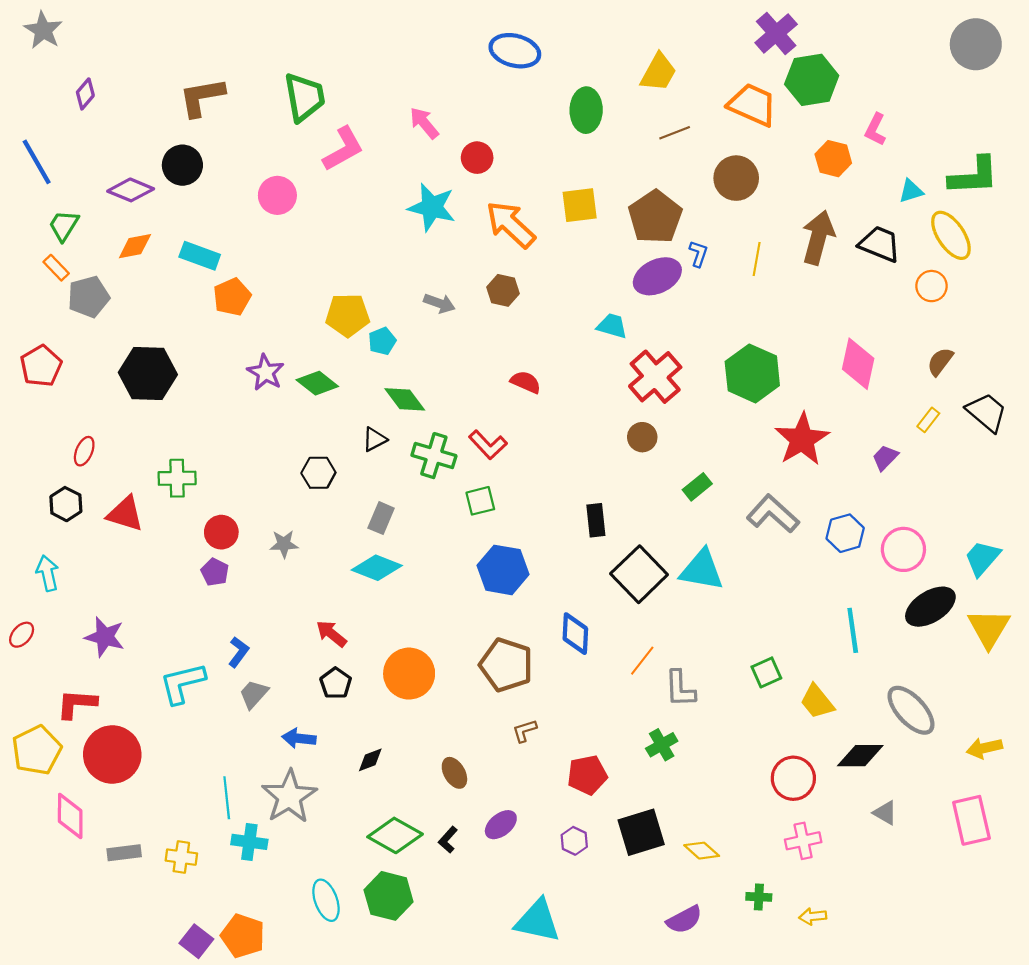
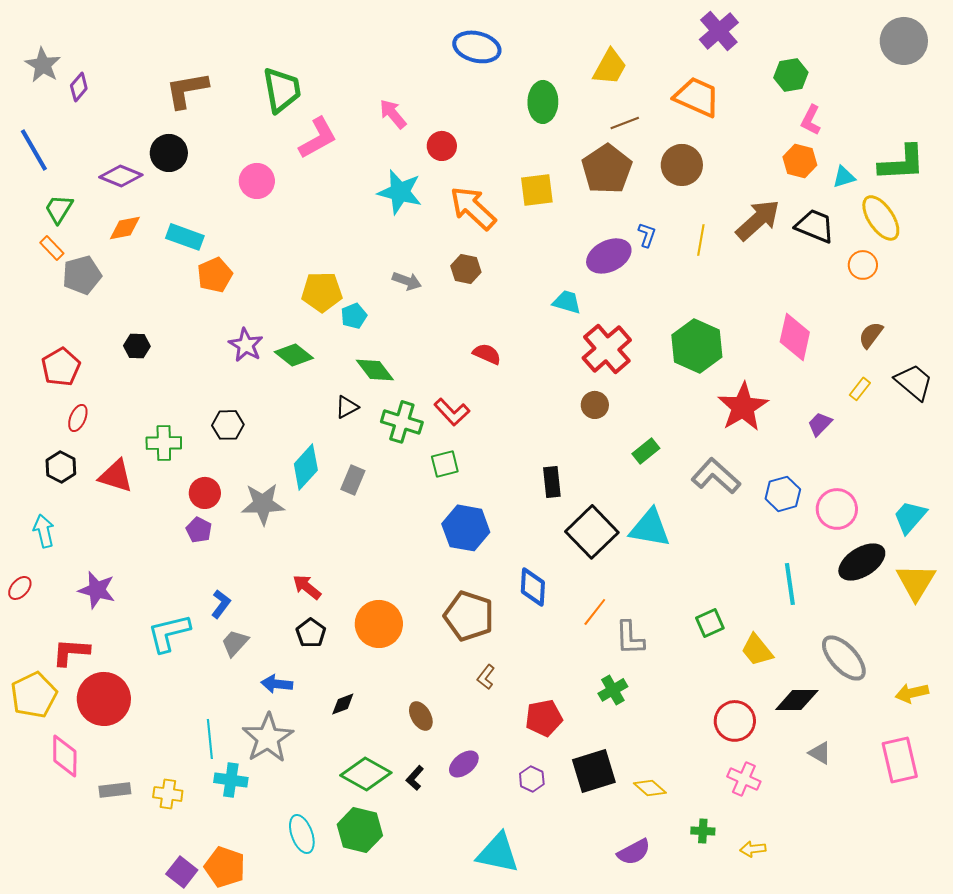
gray star: (43, 30) -> (43, 65), moved
green hexagon: (812, 80) -> (791, 75), moved, size x0.7
orange hexagon: (833, 159) -> (800, 161), moved
brown pentagon: (655, 217) -> (607, 169), moved
brown arrow: (818, 237) -> (758, 220), turned 33
red pentagon: (41, 366) -> (61, 367), moved
black hexagon: (148, 373) -> (137, 346), size x0.5
black hexagon: (318, 473) -> (228, 425), moved
gray star: (284, 544) -> (263, 504), size x1.6
cyan diamond: (377, 568) -> (306, 467), moved, turned -69
brown L-shape: (525, 731) -> (486, 677), turned -35
pink cross: (803, 841) -> (744, 779), turned 36

